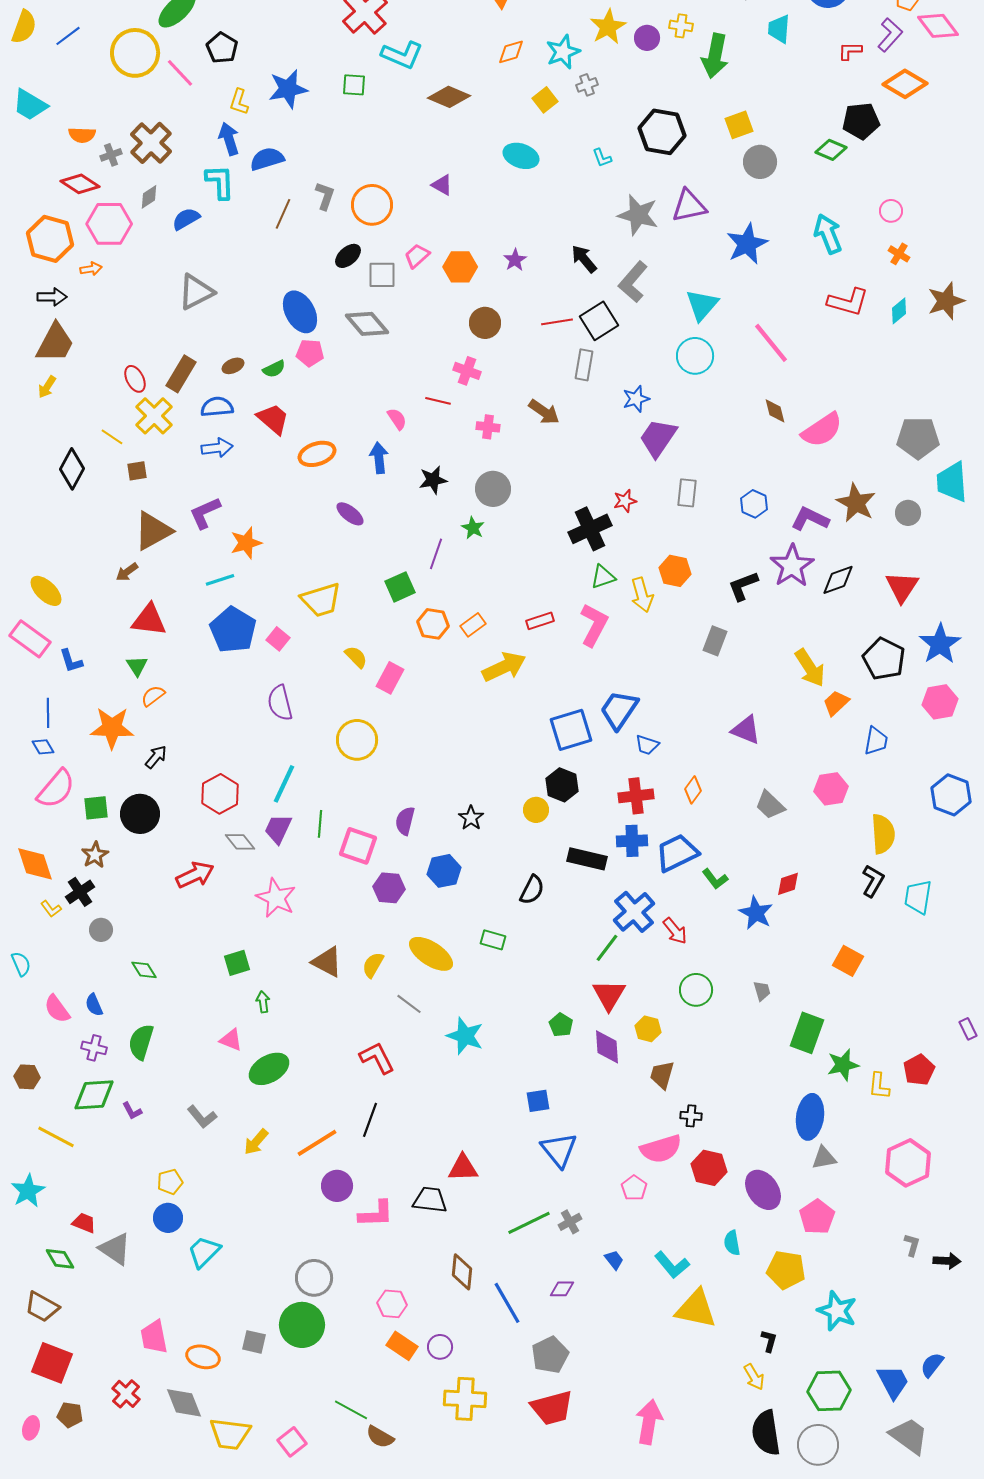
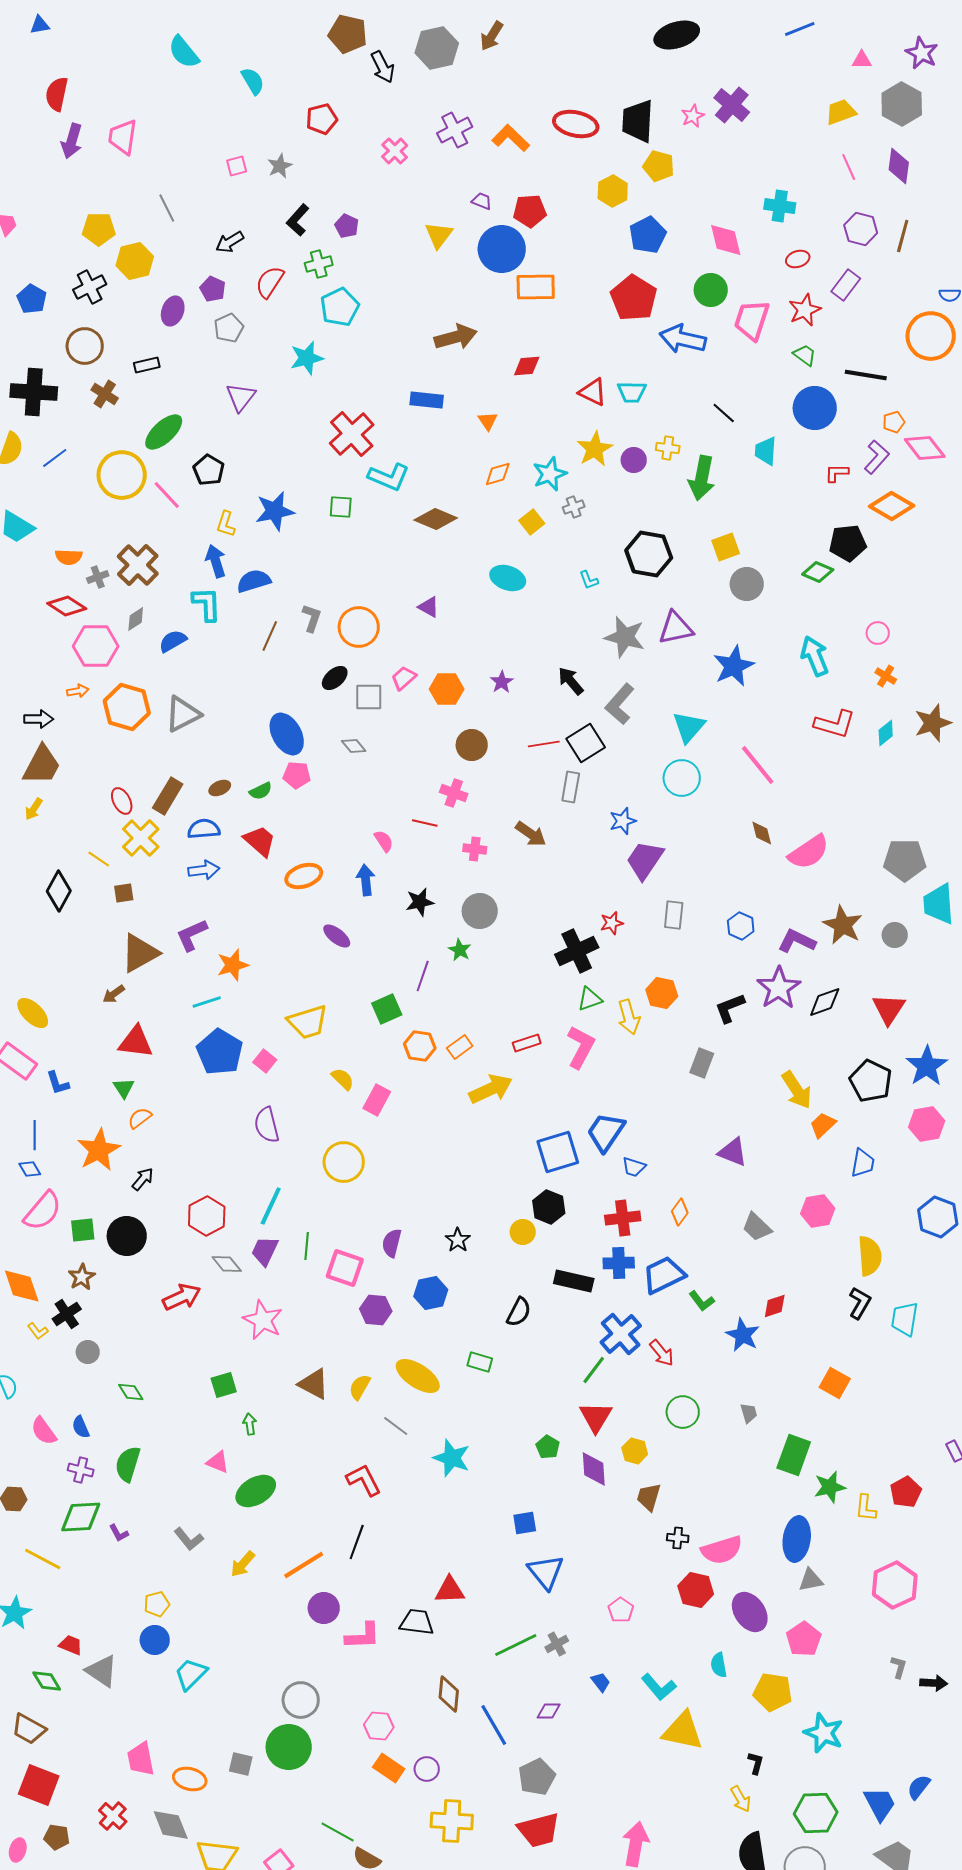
orange hexagon: (50, 239) -> (127, 707), moved
gray diamond: (367, 324) -> (354, 746), size x0.6
orange star: (112, 728) -> (99, 1150), turned -30
pink semicircle: (661, 1149) -> (722, 1550), moved

